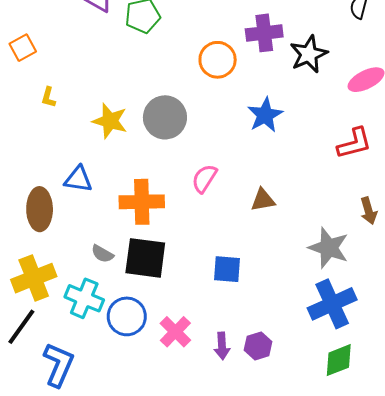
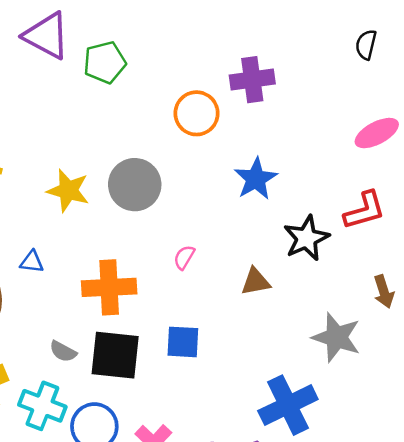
black star: (309, 54) -> (306, 238), moved
pink semicircle: (204, 178) -> (184, 257), size x0.7
blue triangle: (78, 179) -> (32, 262), size x0.7
blue square: (227, 269) -> (183, 342), moved
blue cross: (332, 304) -> (288, 405), moved

